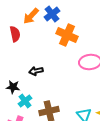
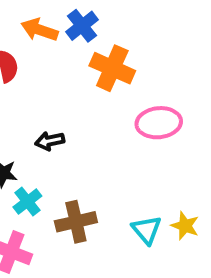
orange arrow: (31, 16) -> (40, 30), turned 66

